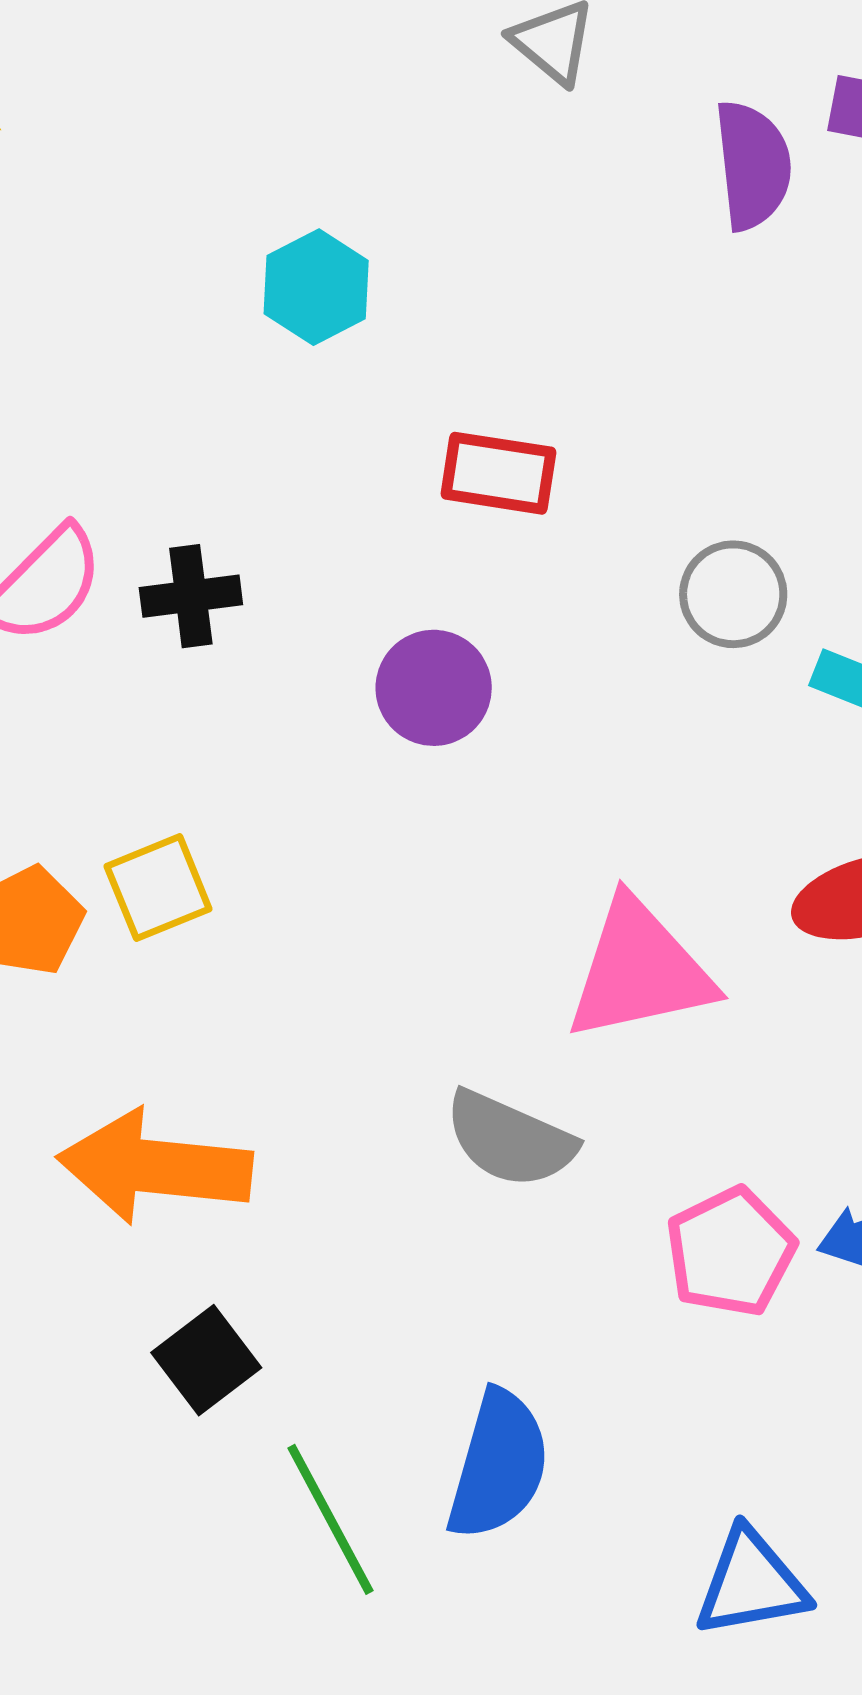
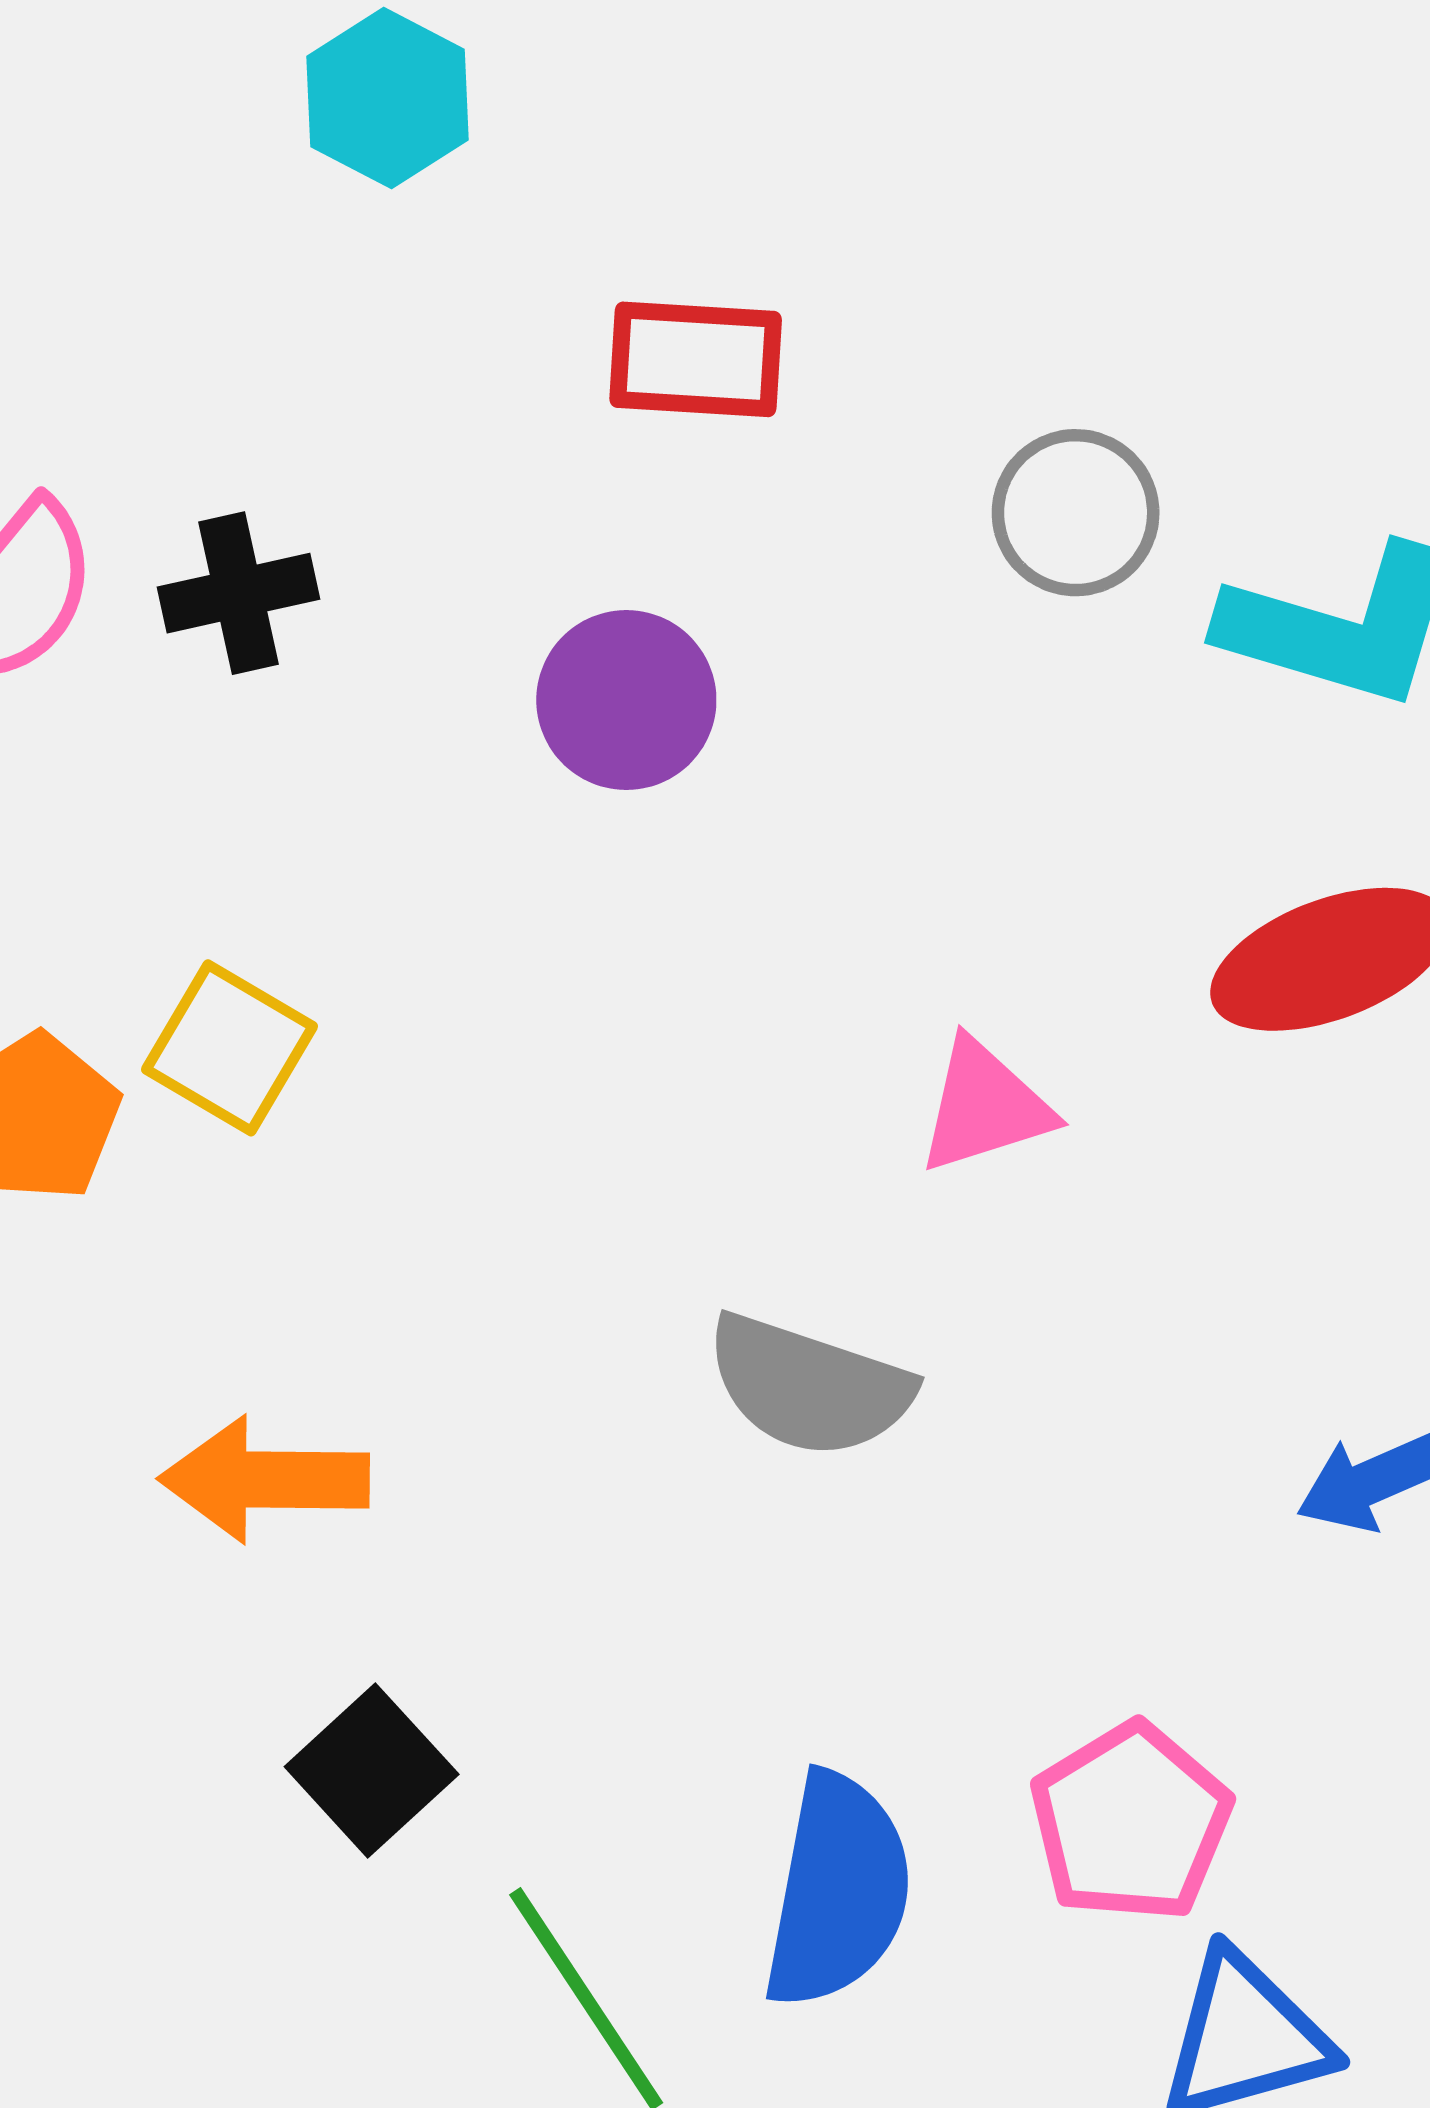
yellow square: (158, 888) -> (230, 1048), turned -32
pink triangle: (640, 970) -> (985, 1106), size x0.6
orange arrow: (155, 1167) -> (264, 1480), size x0.7
pink pentagon: (730, 1252) -> (1131, 1822), moved

